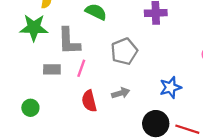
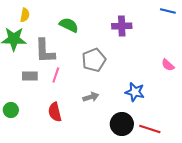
blue star: (170, 87) -> (135, 92), turned 30
red semicircle: (89, 101) -> (55, 112), moved

